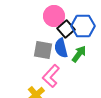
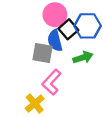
blue semicircle: (61, 48) -> (55, 41), moved
green arrow: (79, 54) -> (83, 57), turned 36

